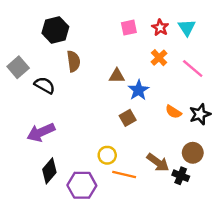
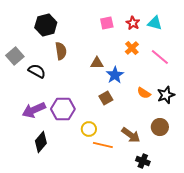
cyan triangle: (187, 28) -> (155, 23), turned -42
black cross: (181, 176) -> (143, 161), moved
purple hexagon: (82, 185) -> (63, 109), moved

